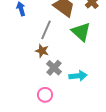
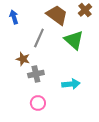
brown star: (42, 51) -> (23, 59), moved
gray cross: (54, 68) -> (36, 74), moved, turned 35

